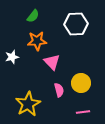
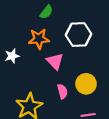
green semicircle: (33, 16) -> (46, 12), moved
white hexagon: (76, 24) -> (79, 35), moved

